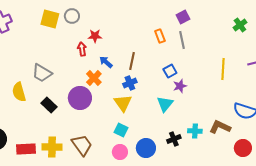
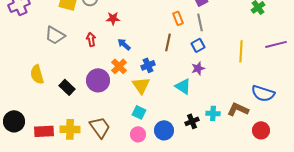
red arrow: (82, 49) -> (91, 39), moved
brown line: (132, 61) -> (168, 42), moved
blue square: (170, 71) -> (198, 45), moved
gray trapezoid: (42, 73) -> (55, 35), moved
orange cross: (94, 78) -> (119, 66), moved
cyan triangle: (165, 104) -> (183, 86), turned -36

